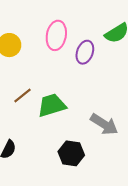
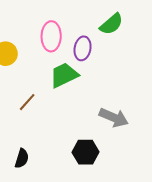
green trapezoid: (52, 105) -> (64, 75), moved

